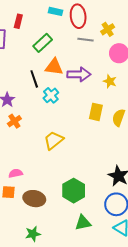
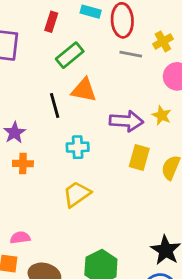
red rectangle: (18, 21) -> (51, 22), moved
purple arrow: (79, 74) -> (126, 121), moved
cyan cross: (51, 95) -> (78, 147), moved, turned 35
orange cross: (14, 121) -> (23, 164), turned 32

